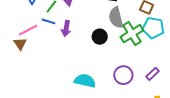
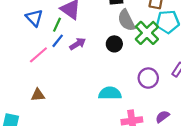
blue line: (49, 21) -> (58, 41), turned -56
purple arrow: (66, 29) -> (78, 44), turned -119
brown triangle: (20, 44) -> (38, 95), moved, turned -48

